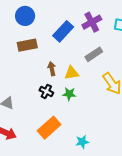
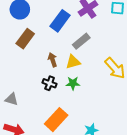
brown rectangle: (27, 45) -> (25, 39), turned -36
gray rectangle: (94, 54) -> (81, 41), moved

